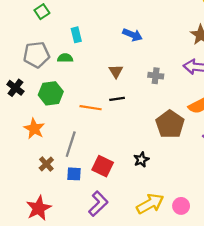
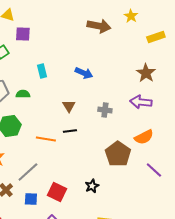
cyan rectangle: (76, 35) -> (42, 71), moved
gray line: (71, 144) -> (28, 172), turned 30

